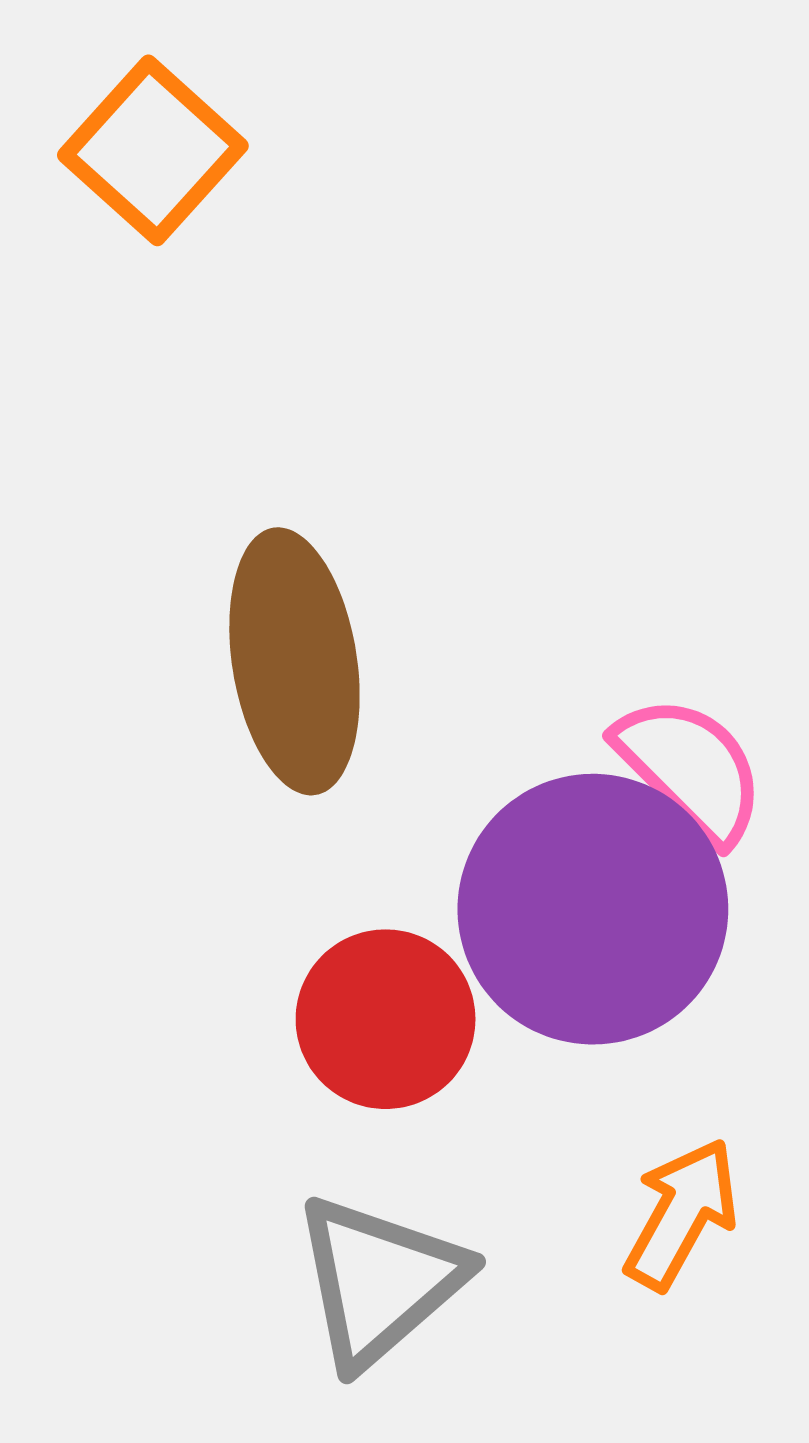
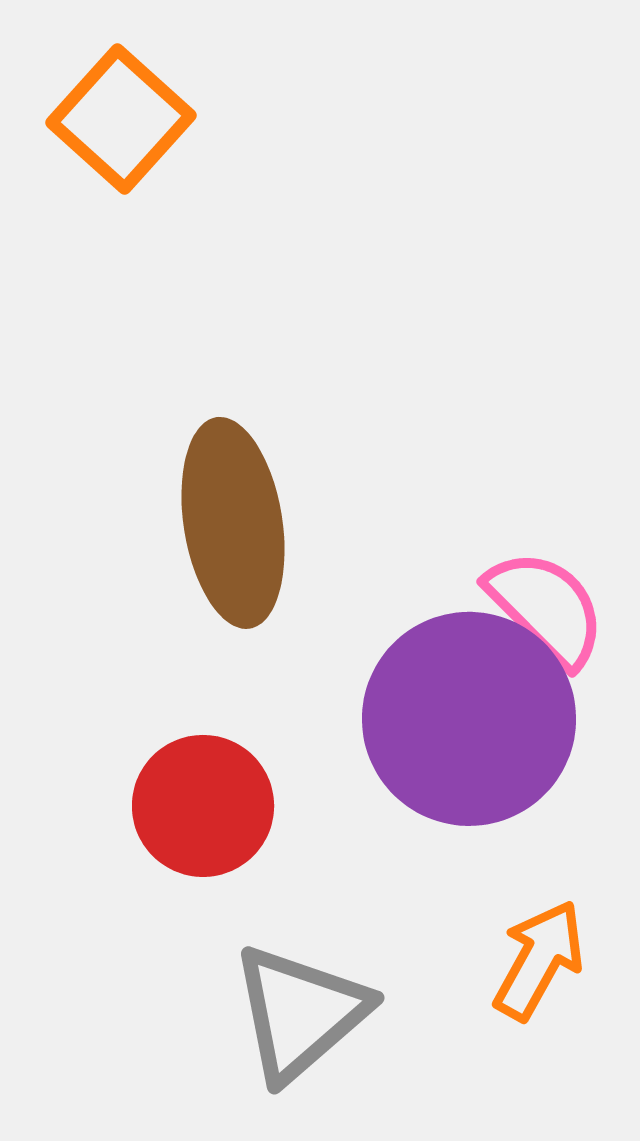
red circle: (386, 1019) -> (203, 806), moved

